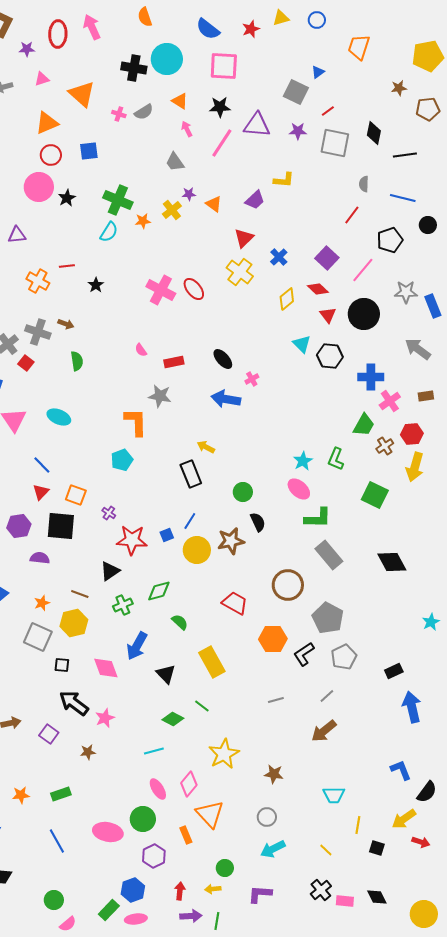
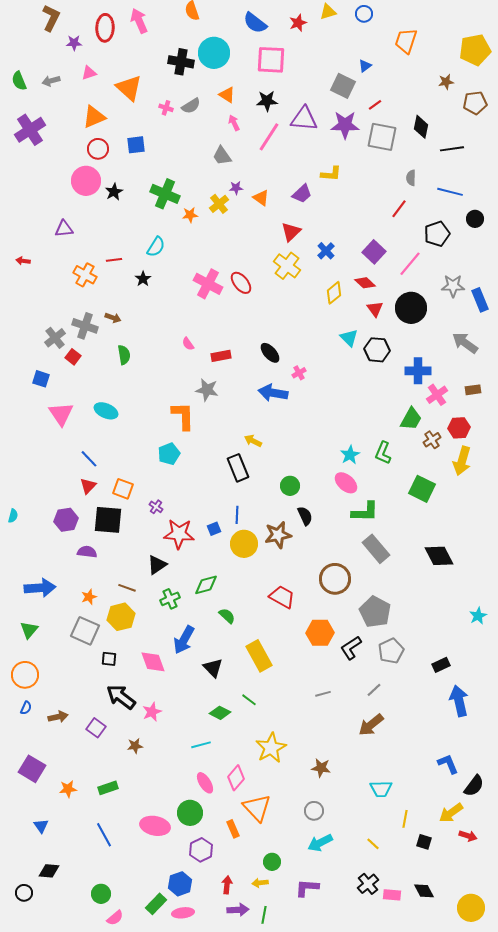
purple star: (298, 131) -> (345, 125), size x1.6
cyan semicircle: (109, 232) -> (156, 247), moved
blue line: (190, 521) -> (237, 515), turned -30

